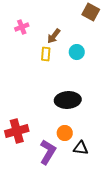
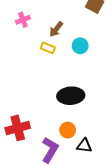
yellow rectangle: (46, 54) -> (48, 48), turned -72

